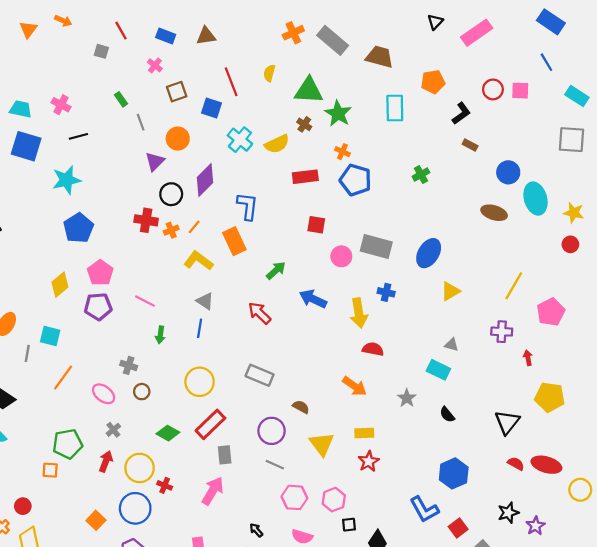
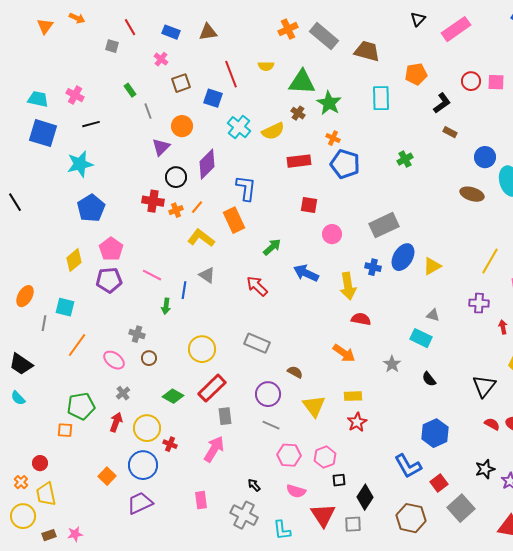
yellow semicircle: (269, 73) -> (266, 66), turned -105
gray rectangle: (376, 247) -> (384, 225), moved, turned -40
blue ellipse: (429, 253) -> (403, 257), moved
blue line: (200, 328) -> (184, 290), moved

